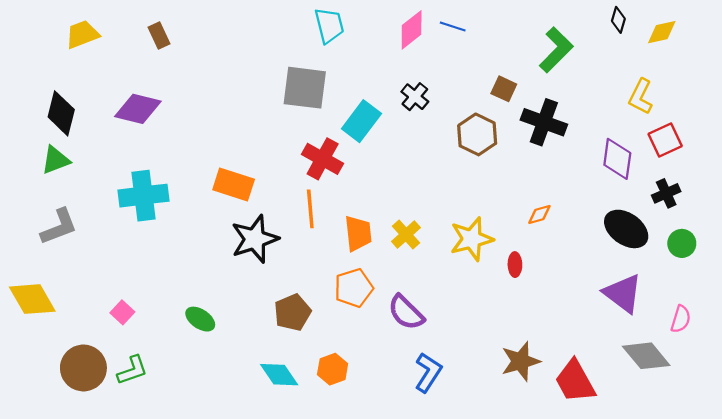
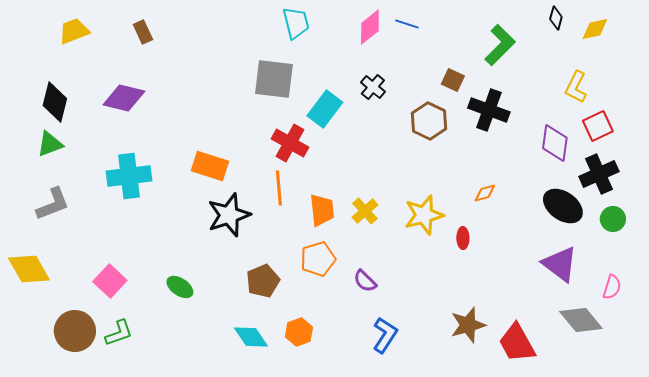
black cross: (666, 193) -> (599, 174), size x1.5
pink square: (122, 312) -> (110, 281), size x1.5
purple semicircle: (406, 312) -> (365, 281), size x0.7

